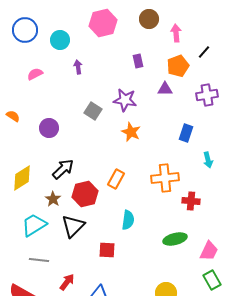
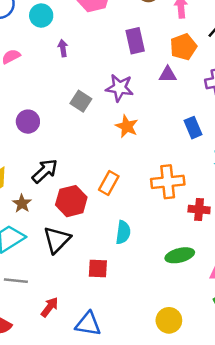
purple rectangle: (138, 61) -> (135, 41), size x1.5
blue rectangle: (186, 133) -> (193, 128), turned -42
brown star: (53, 199) -> (22, 203), moved

